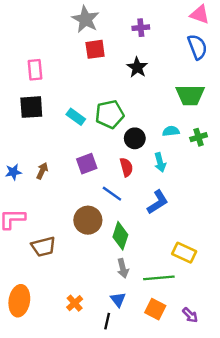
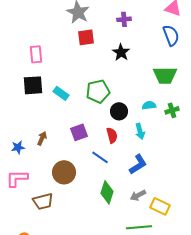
cyan rectangle: (76, 117) -> (61, 93), moved
blue star: (13, 172) -> (18, 147), moved
brown circle: (88, 220) -> (64, 172), moved
gray arrow: (123, 268) -> (138, 195), moved, turned 77

